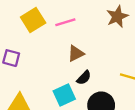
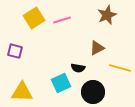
brown triangle: (76, 53) -> (97, 48), moved
black semicircle: (84, 78) -> (78, 68), turned 56

